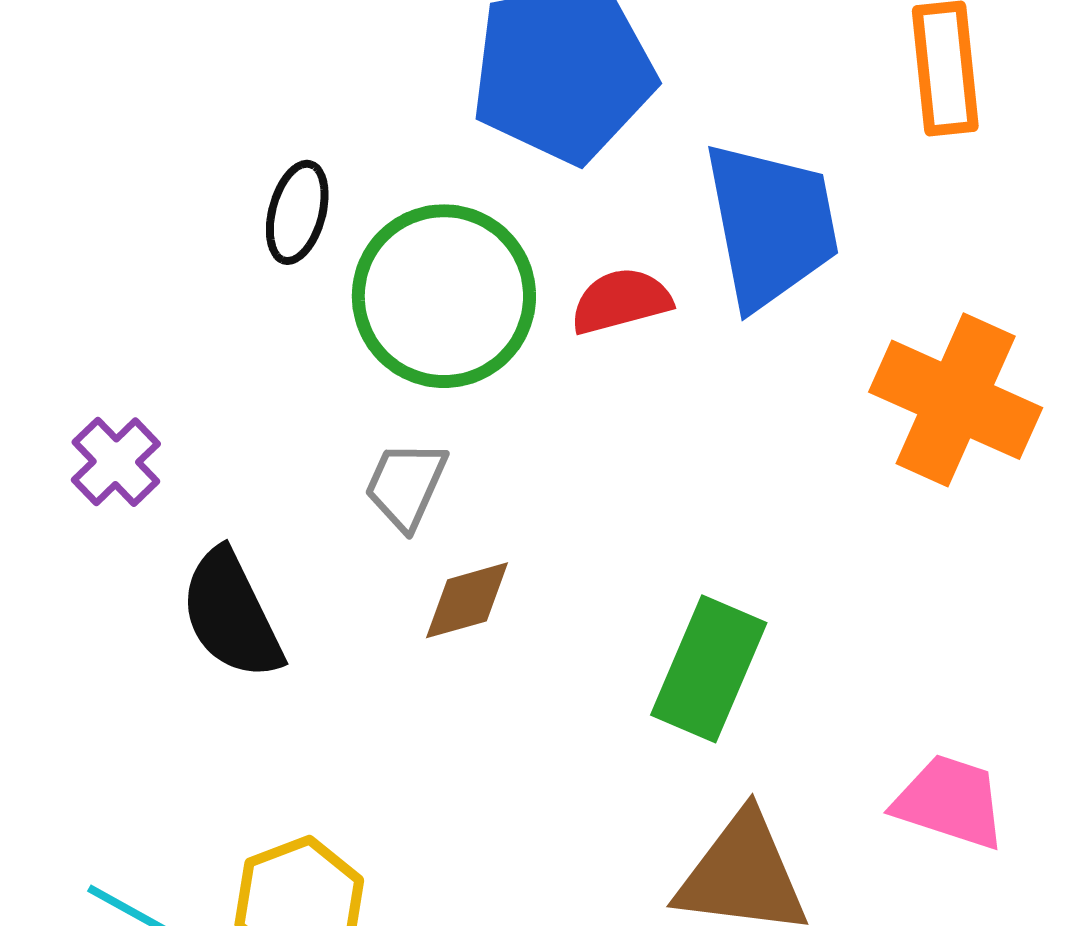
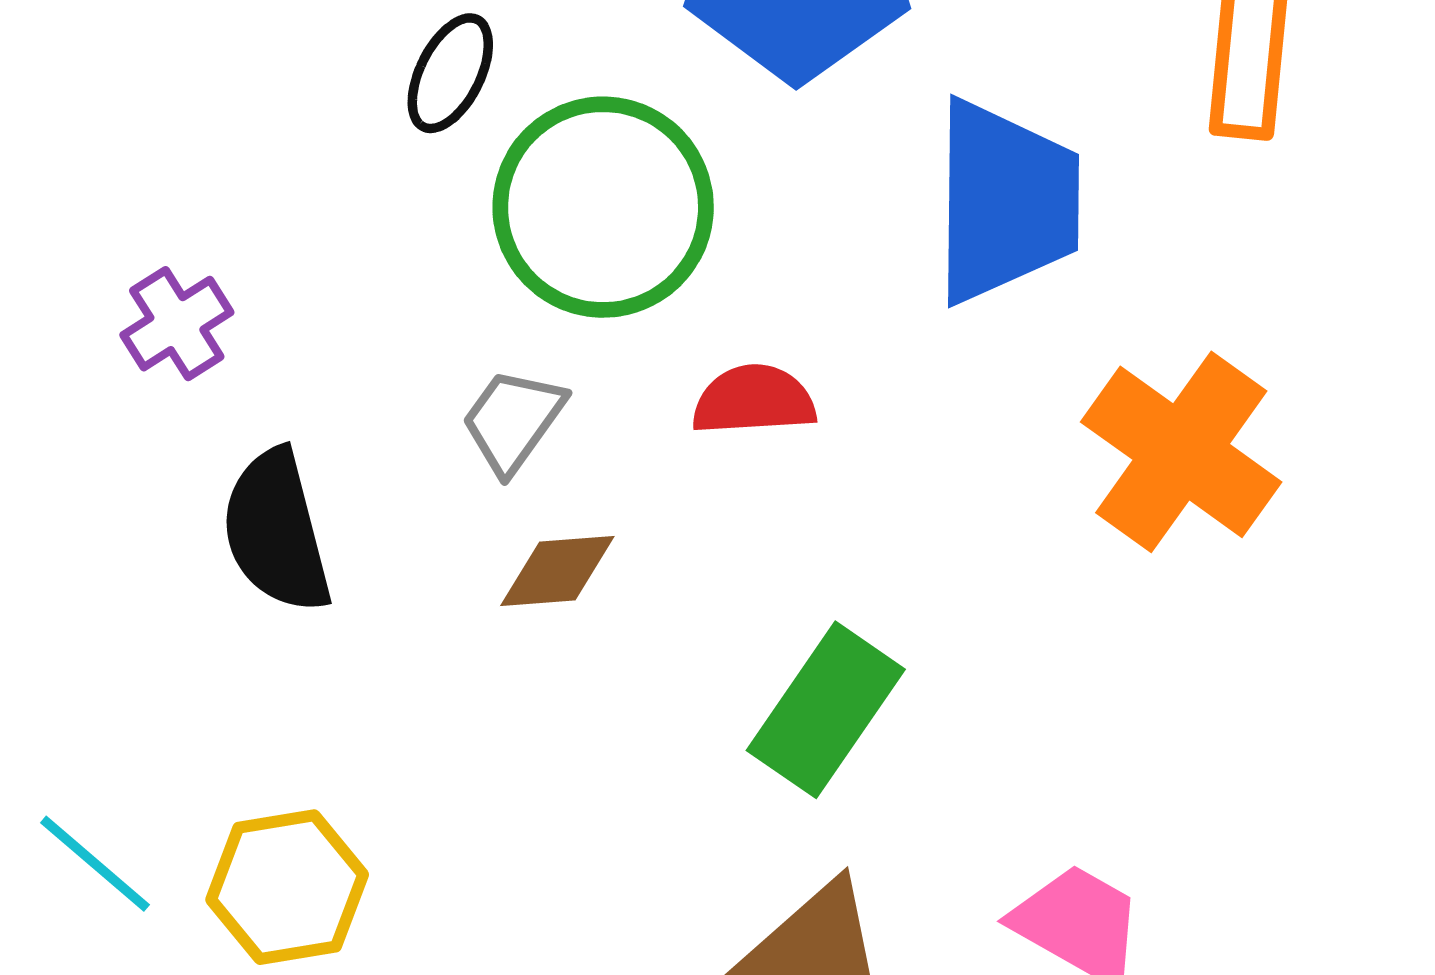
red semicircle: (621, 301) -> (754, 400), moved

